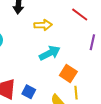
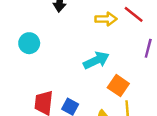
yellow arrow: (43, 25) -> (106, 19), moved

